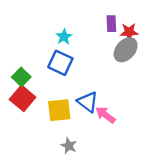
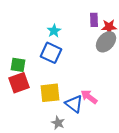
green square: (21, 77) -> (18, 65), turned -35
red square: (23, 98) -> (19, 83), turned 30
blue triangle: (88, 102) -> (74, 104), moved

